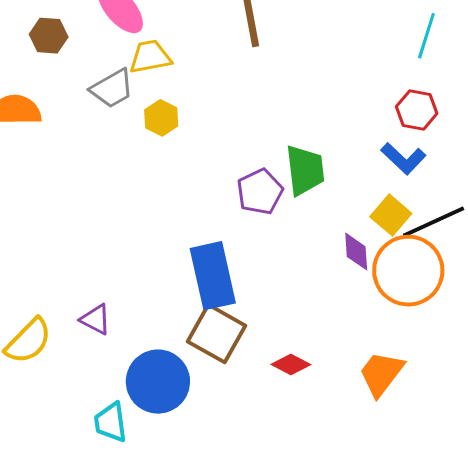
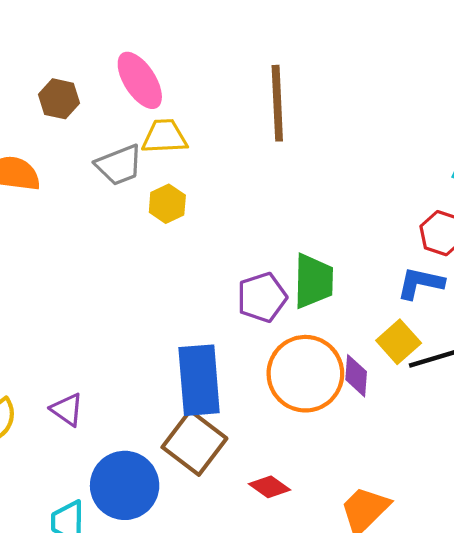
blue L-shape: (403, 159) -> (420, 283), turned 141
orange circle: (408, 271) -> (305, 374), moved

